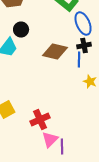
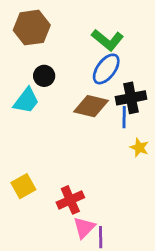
blue ellipse: (83, 24) -> (106, 69), moved, turned 60
black cross: (84, 46) -> (131, 98), size x1.5

